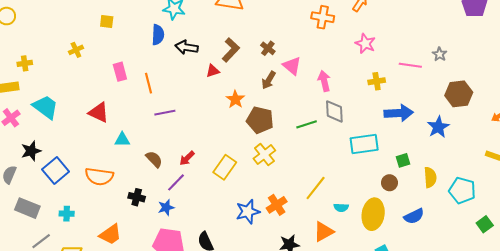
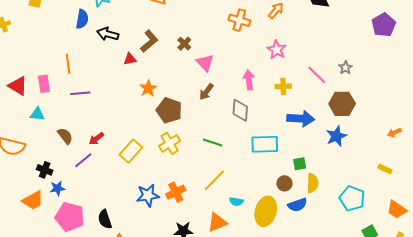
pink line: (410, 65) -> (317, 75), turned 30
pink rectangle: (120, 72) -> (44, 84), moved
brown arrow: (269, 80) -> (206, 92), moved
pink arrow: (324, 81) -> (249, 80), moved
brown hexagon: (459, 94) -> (342, 104), moved
green line: (307, 124) -> (213, 143), moved, turned 30
yellow semicircle: (430, 177) -> (312, 183), moved
blue star: (166, 207) -> (57, 188), moved
blue semicircle: (414, 216) -> (297, 205), moved
orange trapezoid: (111, 234) -> (33, 200), moved

